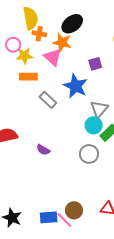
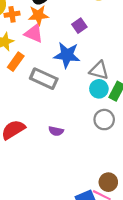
orange rectangle: (28, 77) -> (16, 62), turned -36
gray rectangle: (48, 100) -> (44, 79), size x1.4
gray triangle: (99, 109) -> (99, 70), turned -36

